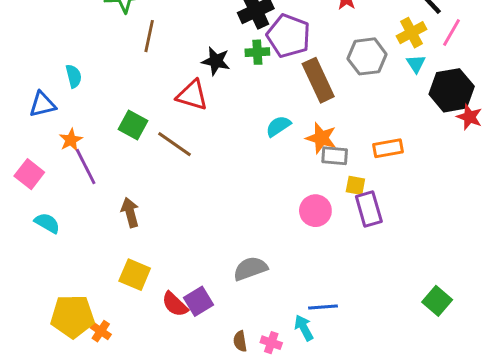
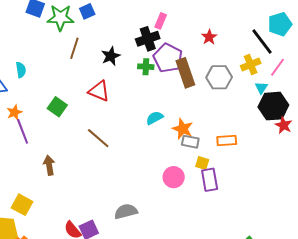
black star: (216, 61) -> (111, 56), moved, turned 30
cyan triangle: (416, 64) -> (261, 88), moved
brown rectangle: (318, 80) -> (185, 73), moved
brown line: (175, 144) -> (98, 138), moved
yellow square: (135, 275) -> (22, 205), moved

